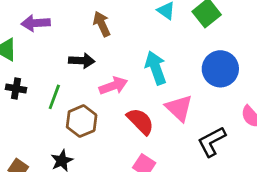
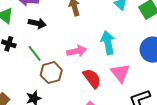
black arrow: (82, 61) -> (37, 23), moved
green line: (54, 97) -> (35, 53), turned -66

